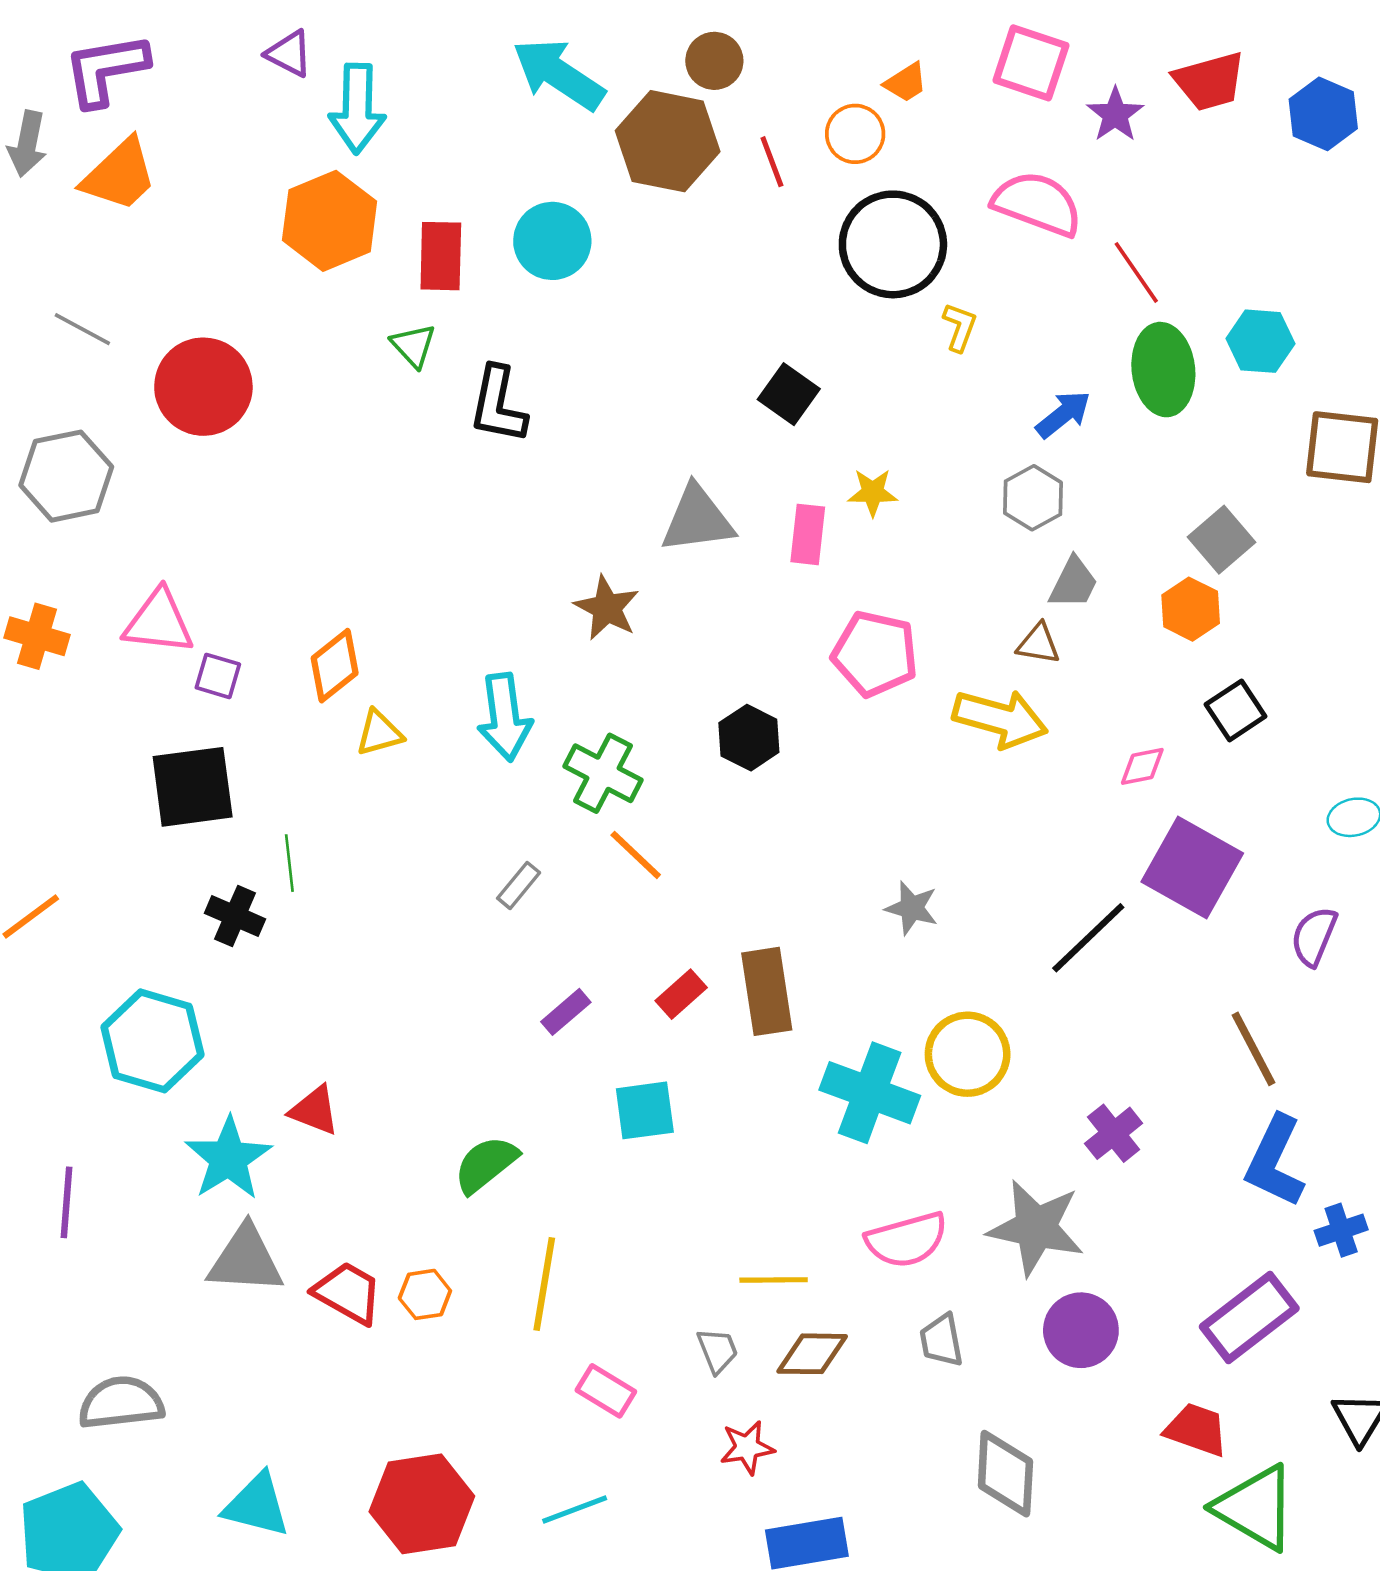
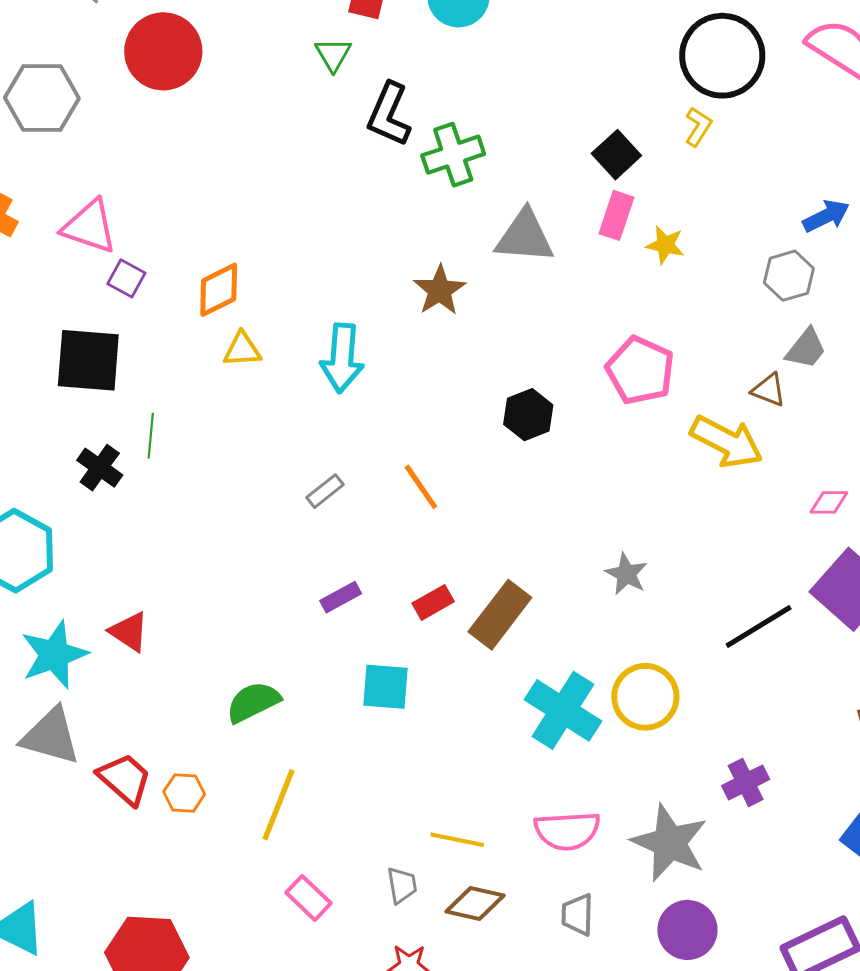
yellow L-shape: (960, 327) -> (698, 127), moved
pink rectangle: (808, 534) -> (616, 215), moved
green cross: (603, 773) -> (453, 155), moved, turned 32
brown rectangle: (767, 991) -> (500, 615), turned 34

